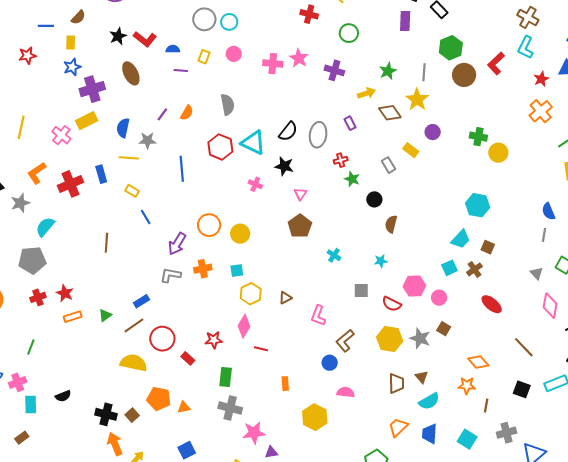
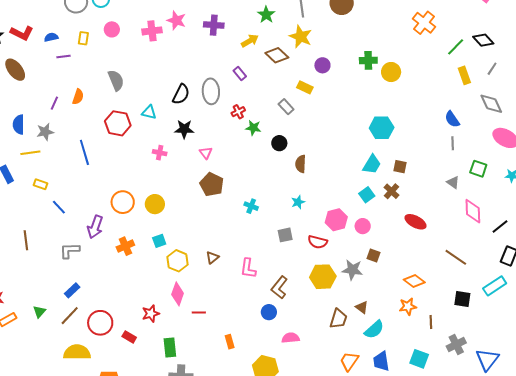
cyan triangle: (253, 143) -> (149, 112), size x0.6
gray L-shape: (171, 275) -> (70, 251), moved
brown trapezoid: (396, 383) -> (338, 319), turned 30

